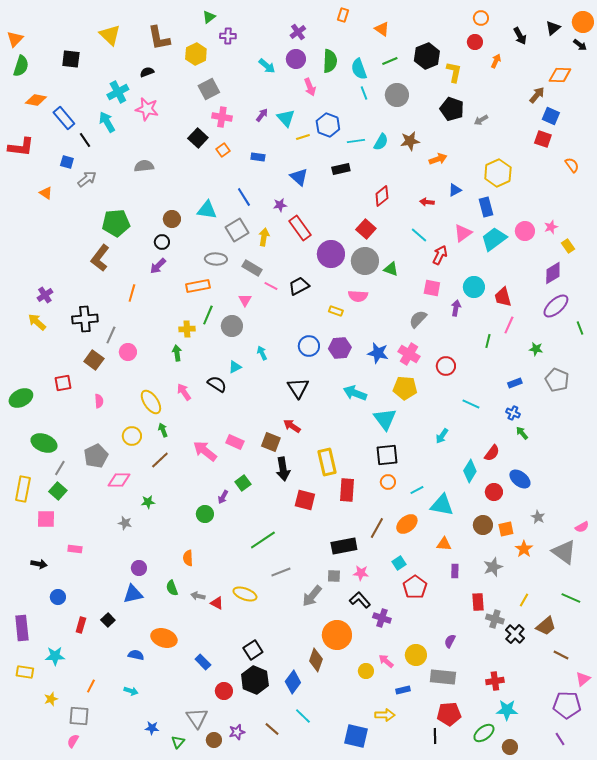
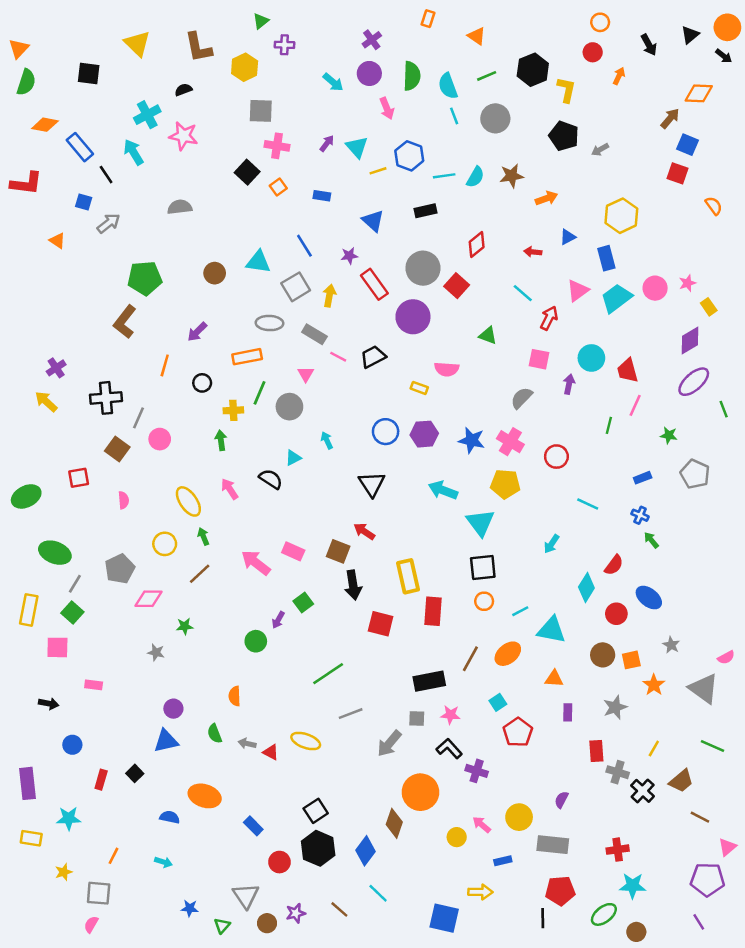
gray square: (209, 89) -> (261, 111), turned 30
black circle: (162, 242) -> (202, 383), moved
gray circle: (365, 261) -> (423, 268), moved

